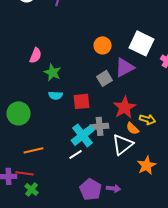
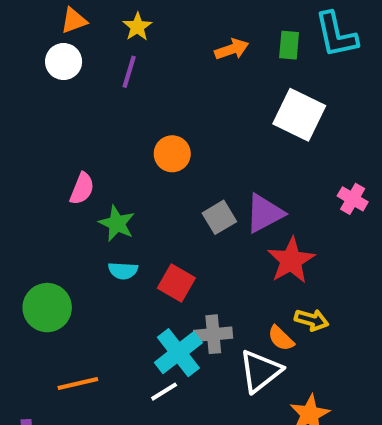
white square: (142, 43) -> (299, 115), moved
orange circle: (103, 45) -> (172, 154), moved
gray square: (105, 78) -> (219, 217), moved
red square: (82, 101) -> (176, 283), turned 36
red star: (125, 107) -> (291, 260), moved

